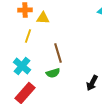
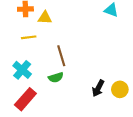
yellow line: (28, 36) -> (29, 37), turned 64

